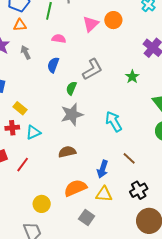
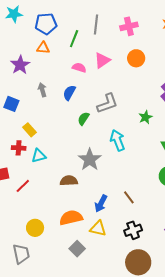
pink triangle: (91, 24) -> (102, 60), moved
gray arrow: (26, 52) -> (42, 90), moved
gray star: (72, 114) -> (90, 160), moved, turned -30
cyan arrow: (114, 121) -> (118, 140), moved

